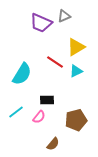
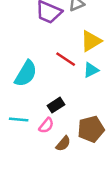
black rectangle: (47, 100) -> (56, 105), turned -32
cyan line: (16, 112) -> (19, 119), turned 42
brown semicircle: (53, 144) -> (63, 144), moved

